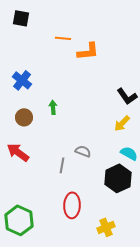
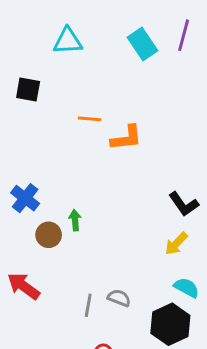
blue cross: (22, 80) -> (25, 198), moved
brown circle: (24, 117) -> (49, 235), moved
gray semicircle: (83, 151) -> (119, 298), moved

